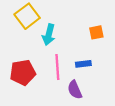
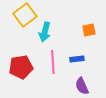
purple semicircle: (75, 90) -> (82, 86), moved

